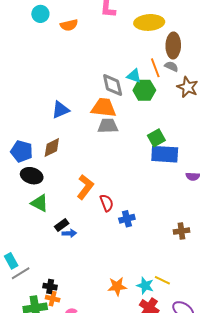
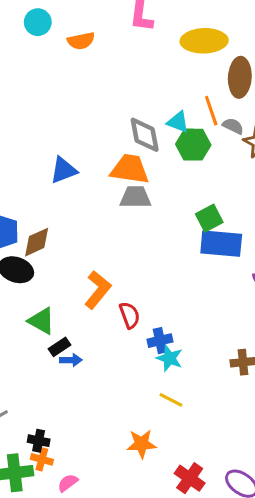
gray semicircle: (171, 66) -> (233, 126), moved
brown diamond: (52, 148) -> (37, 242), moved
green triangle: (40, 203) -> (41, 321), moved
yellow line: (162, 280) -> (171, 400), moved
cyan star: (145, 286) -> (169, 358), moved

